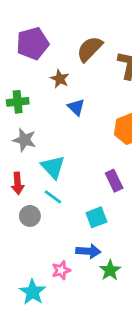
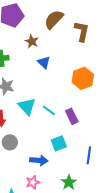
cyan line: (53, 197) -> (49, 110), moved
blue arrow: (88, 251) -> (39, 160), moved

